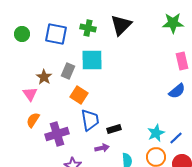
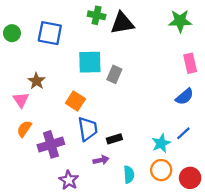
black triangle: (121, 25) -> (122, 23), turned 35
green cross: (88, 28) -> (97, 15), moved
gray rectangle: (68, 71) -> (114, 74), moved
blue line: (176, 138) -> (183, 133), moved

